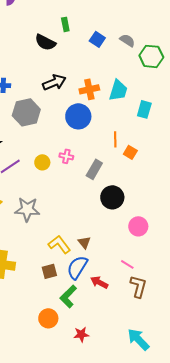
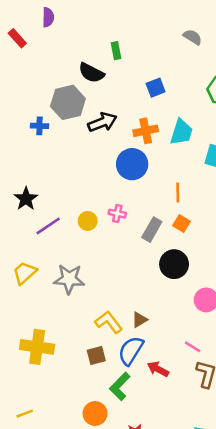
blue square: (97, 39) -> (156, 88), moved, turned 35
gray semicircle: (127, 40) -> (193, 37), moved
gray hexagon: (26, 112) -> (68, 102), moved
orange square: (130, 152) -> (181, 223), moved
brown triangle: (84, 242) -> (139, 320), turned 40

